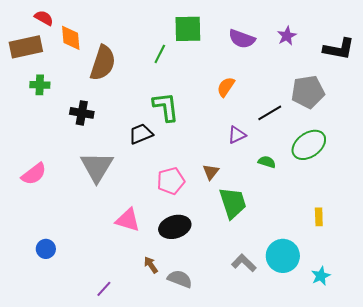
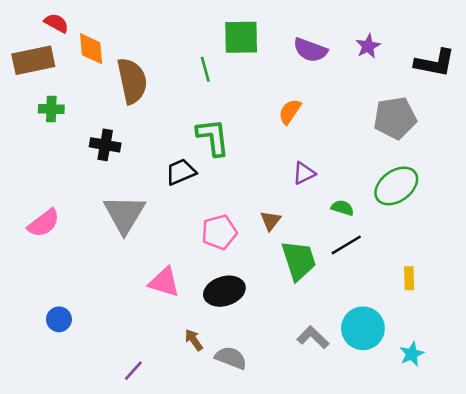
green line: (160, 54) -> (205, 69), turned -42
brown semicircle: (103, 63) -> (132, 81), turned -30
black line: (270, 113) -> (346, 245), moved

